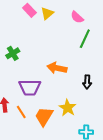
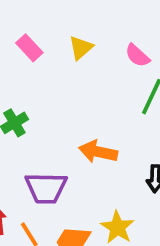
pink rectangle: (29, 10) -> (29, 48), moved

